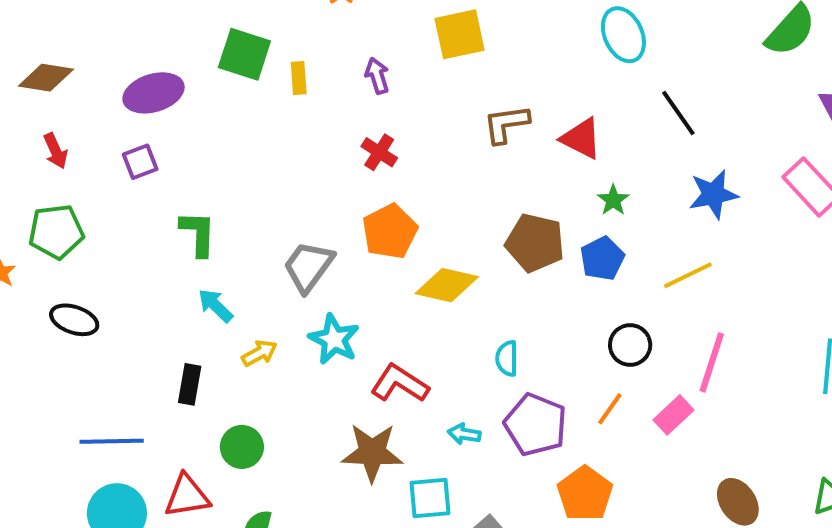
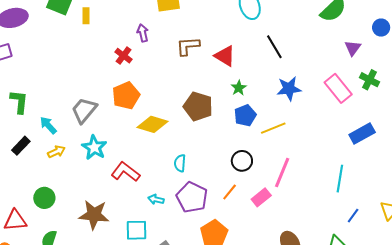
purple arrow: (377, 76) -> (143, 33), moved
green L-shape: (198, 233) -> (19, 102), moved
blue pentagon: (602, 258) -> (245, 115), moved
cyan arrow: (215, 306) -> (48, 125), moved
black rectangle: (190, 384) -> (21, 146), moved, turned 30
brown star: (372, 453) -> (94, 215), moved

